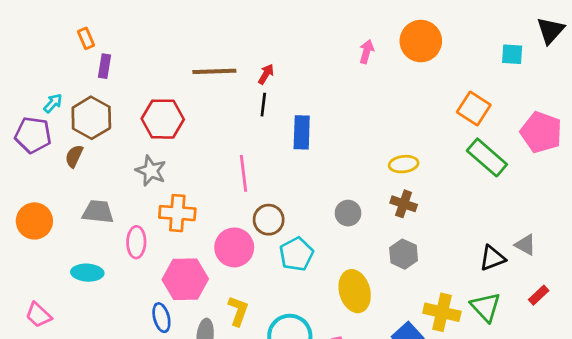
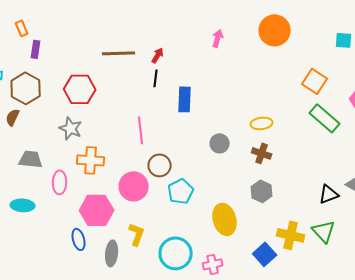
pink arrow: (367, 52) -> (218, 38), moved
gray circle: (348, 213) -> (220, 143), moved

